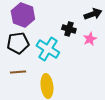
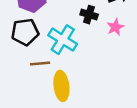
brown line: (18, 72) -> (40, 63), moved

